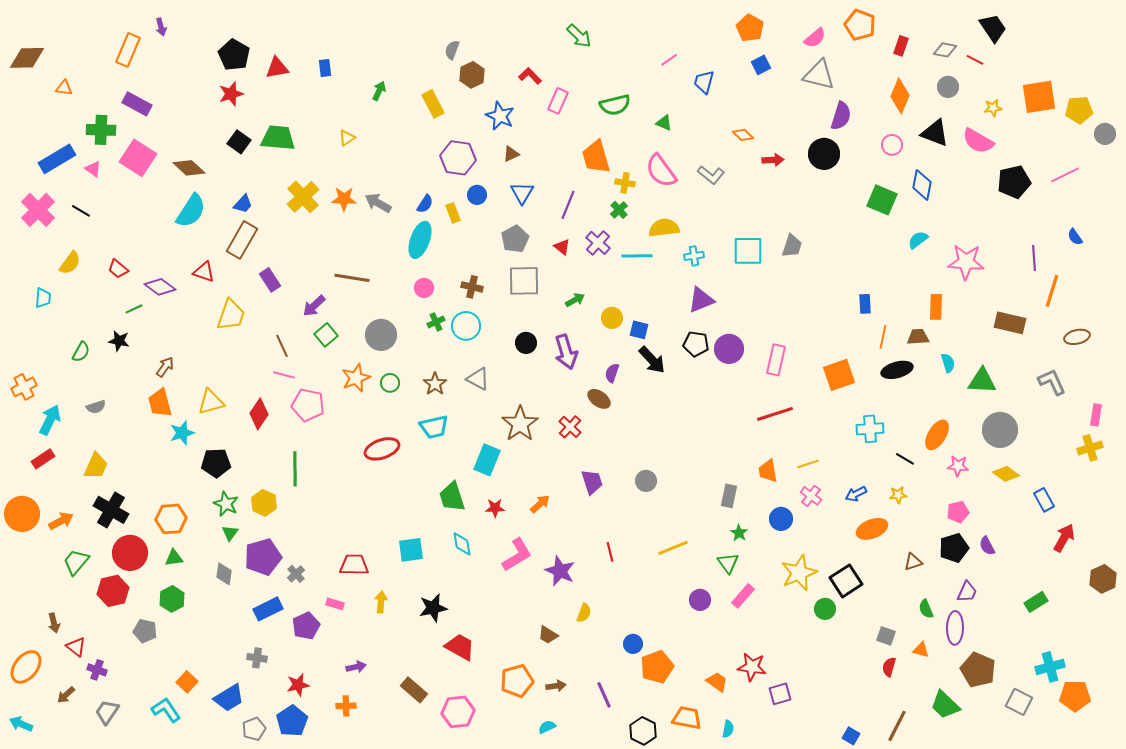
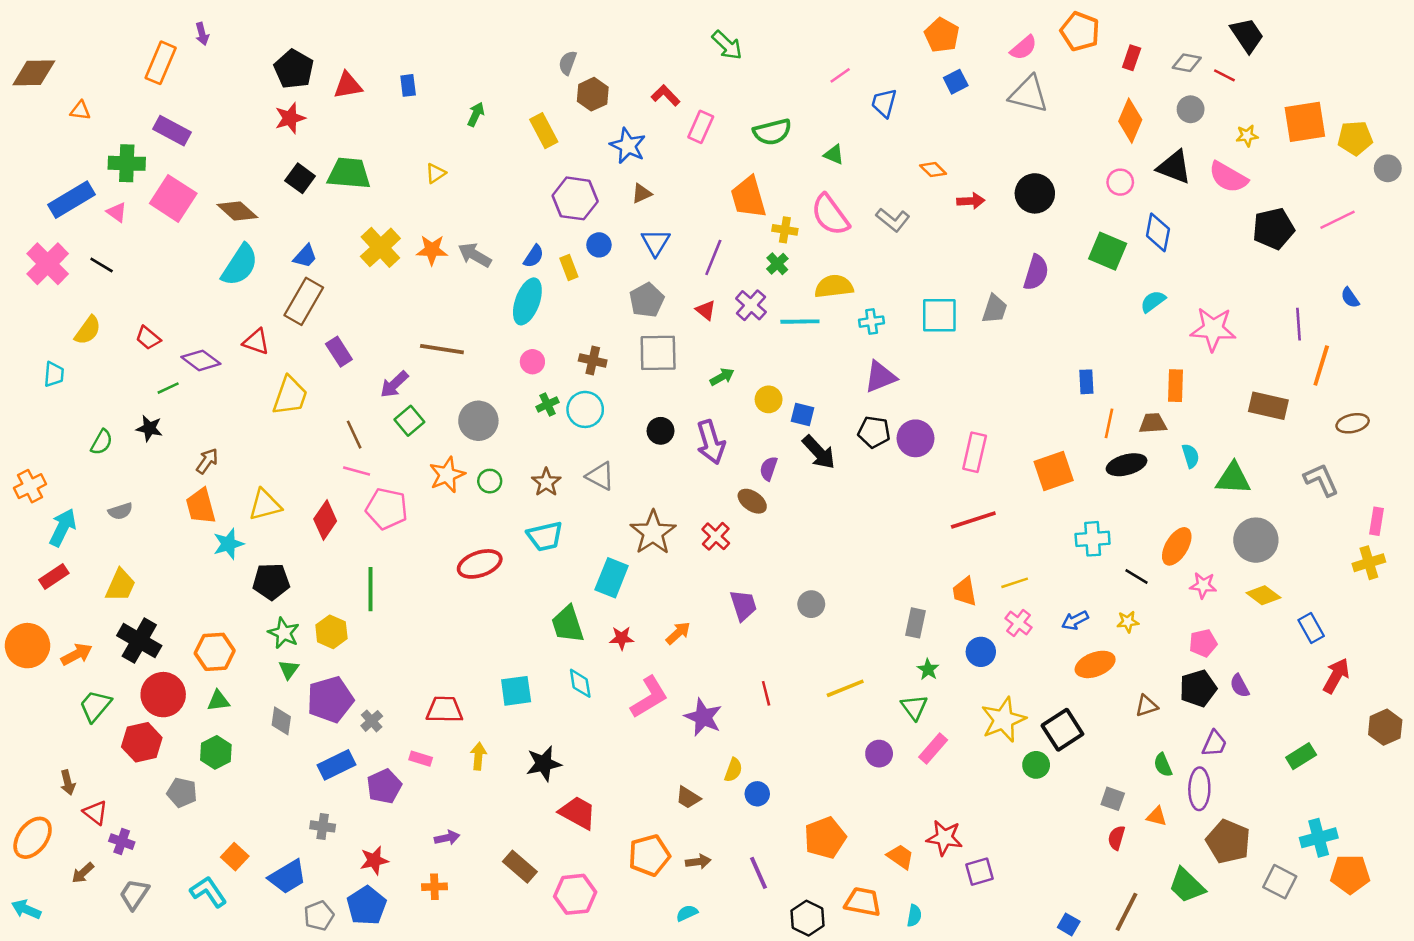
purple semicircle: (841, 116) -> (1036, 273), moved
blue circle: (633, 644) -> (757, 794), moved

